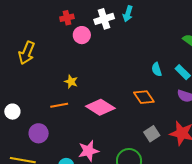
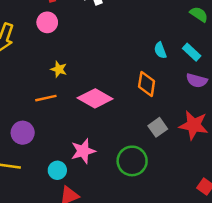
pink circle: (82, 35) -> (47, 22), moved
orange diamond: (144, 97) -> (147, 84), turned 45

